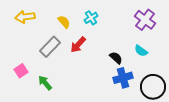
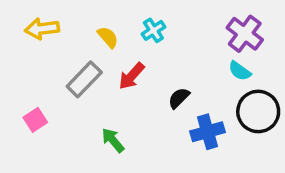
cyan semicircle: (141, 51) -> (240, 71), moved
black semicircle: (116, 58) -> (179, 98), moved, turned -88
green arrow: (45, 83) -> (113, 140), moved
black circle: (153, 87) -> (258, 111), moved

